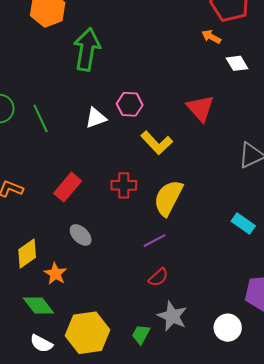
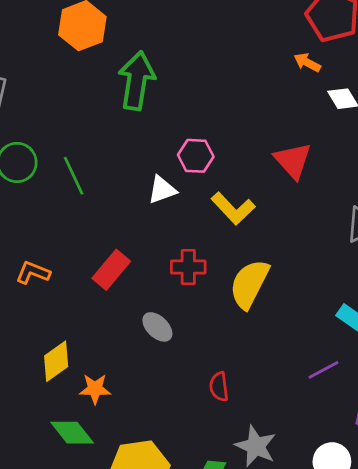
white triangle: (96, 118) -> (162, 190), moved
gray ellipse: (81, 235) -> (157, 327), moved
purple line: (155, 241) -> (324, 370), moved
orange star: (55, 274) -> (95, 389), turned -30
red semicircle: (158, 277) -> (219, 387), moved, turned 125

